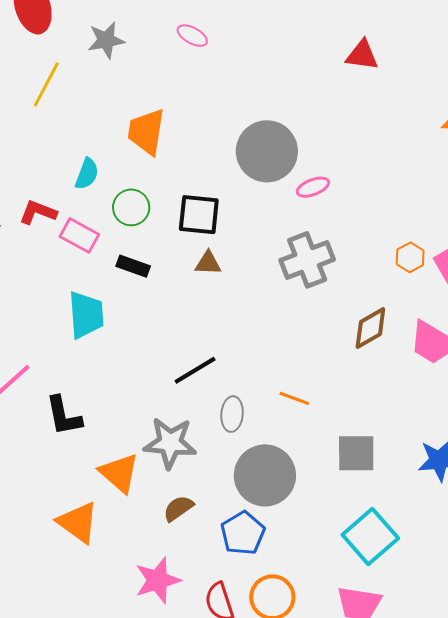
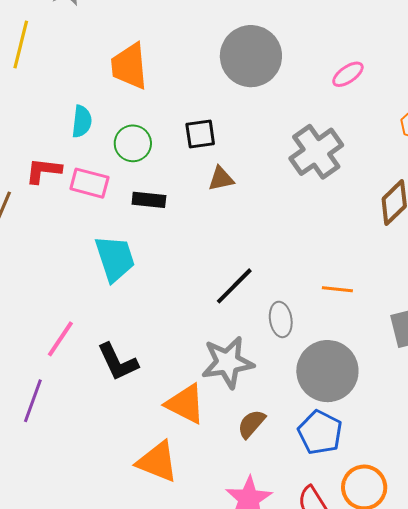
pink ellipse: (313, 187) -> (348, 74), moved
black square: (199, 215) -> (200, 134), size x0.7

